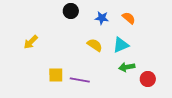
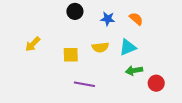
yellow semicircle: (95, 45) -> (100, 47), turned 140
yellow square: (56, 75) -> (71, 55), moved

